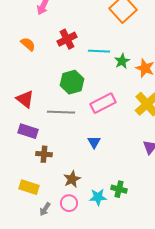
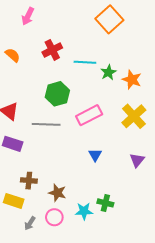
blue triangle: (94, 142) -> (95, 155), moved
brown cross: (44, 154) -> (29, 181), moved
brown star: (72, 179) -> (57, 193), turned -30

